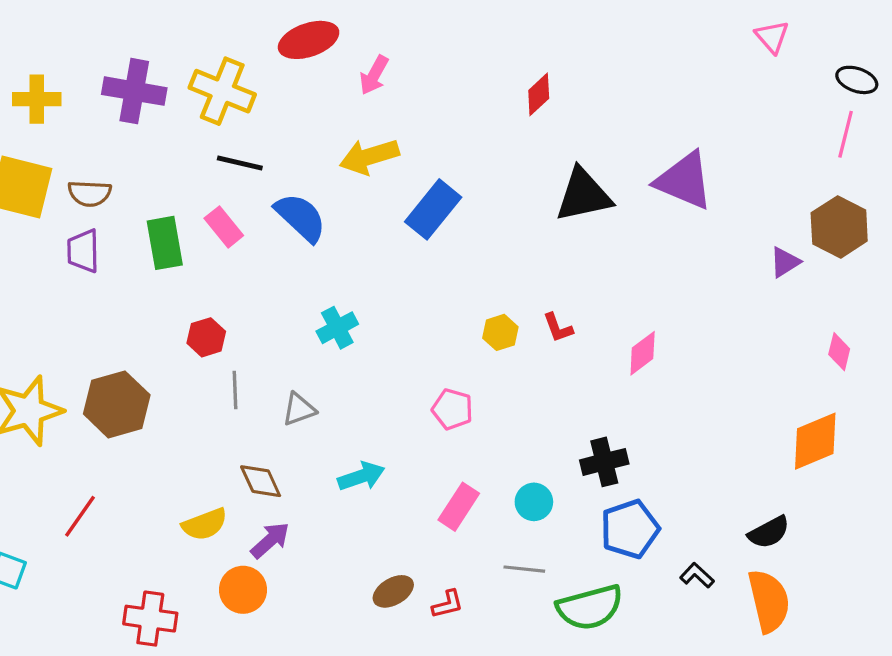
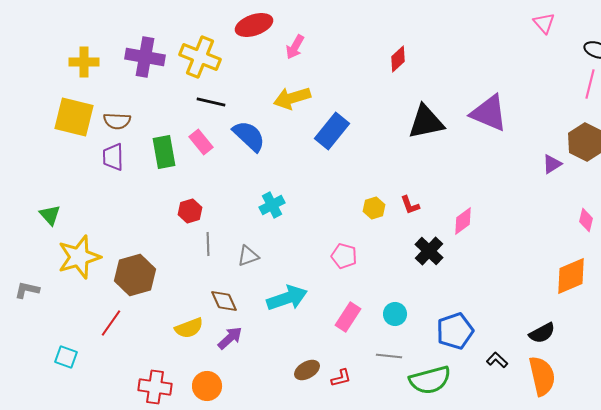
brown hexagon: (117, 404) -> (135, 275), moved
black cross: (604, 462) -> (429, 251), moved, turned -32
cyan arrow: (361, 476) -> (287, 298), size x1.4
orange circle: (243, 590) -> (207, 386), moved

